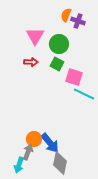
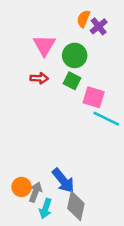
purple cross: (78, 21) -> (99, 26), turned 32
orange circle: (34, 139) -> (22, 187), moved
cyan arrow: (19, 165) -> (46, 208), moved

